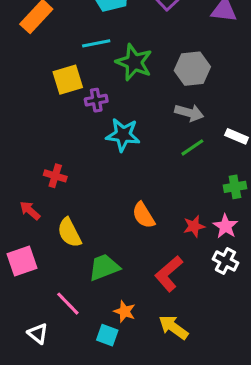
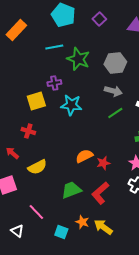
yellow square: (68, 80) -> (36, 101), moved
orange semicircle: (143, 215) -> (84, 156), turned 96
red star: (194, 226) -> (103, 163), moved
yellow semicircle: (69, 233) -> (37, 167), turned -90
green trapezoid: (104, 267) -> (71, 190), moved
orange star: (125, 311) -> (82, 222), moved

